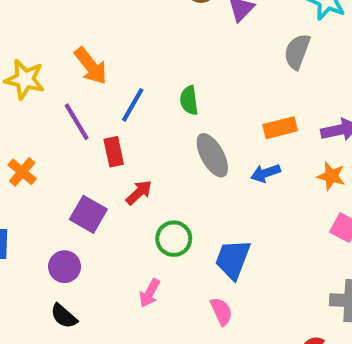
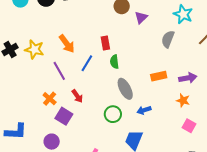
red rectangle: (114, 152) -> (105, 43), moved
orange cross: (22, 172) -> (50, 99), moved
blue arrow: (266, 173) -> (144, 110), moved
red arrow: (139, 192) -> (77, 96), moved, turned 96
green circle: (174, 239) -> (113, 114), moved

